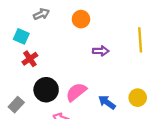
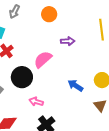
gray arrow: (41, 14) -> (15, 12), turned 144
pink semicircle: (76, 92) -> (43, 59), moved

